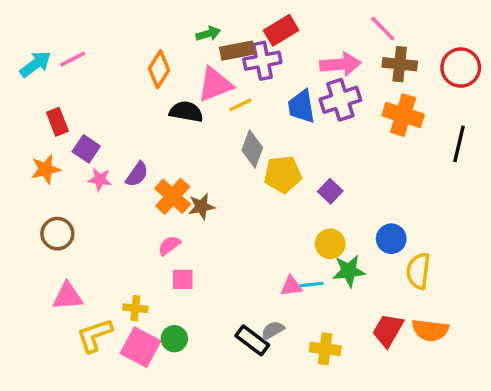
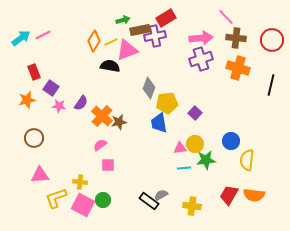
yellow line: (240, 105) -> (111, 42), moved
blue trapezoid: (301, 107) -> (159, 123), moved
pink triangle: (291, 286) -> (180, 148), moved

